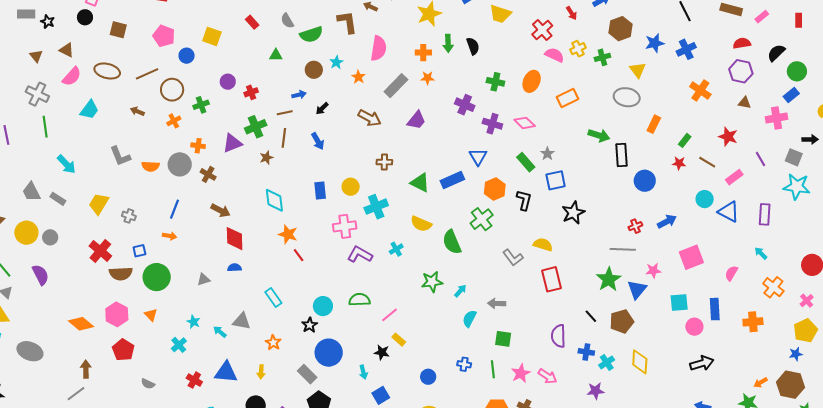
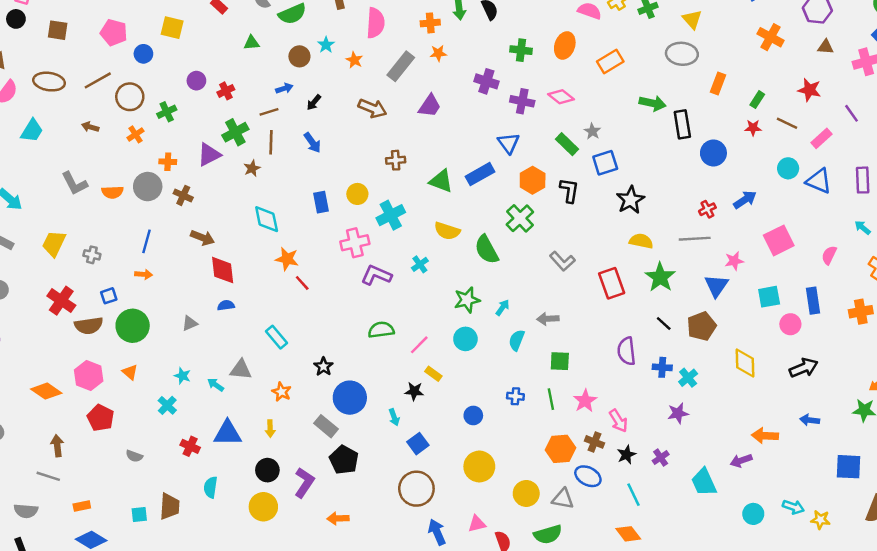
yellow semicircle: (543, 245) -> (641, 241), moved
green star: (609, 279) -> (660, 277), moved
cyan circle: (323, 306) -> (465, 339), moved
yellow diamond: (640, 362) -> (745, 363), moved
pink arrow: (548, 376) -> (618, 421), moved, turned 30
gray line: (76, 394) -> (48, 476), turned 60

